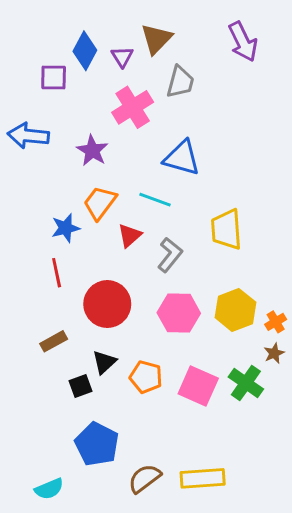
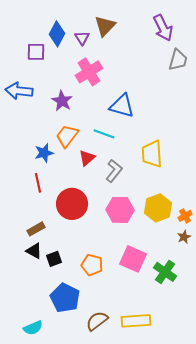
gray trapezoid: (180, 82) -> (178, 60), moved
black triangle: (104, 362) -> (34, 251), moved, turned -48
orange pentagon: (146, 377) -> (92, 265), moved
green cross: (246, 383) -> (165, 272), moved

